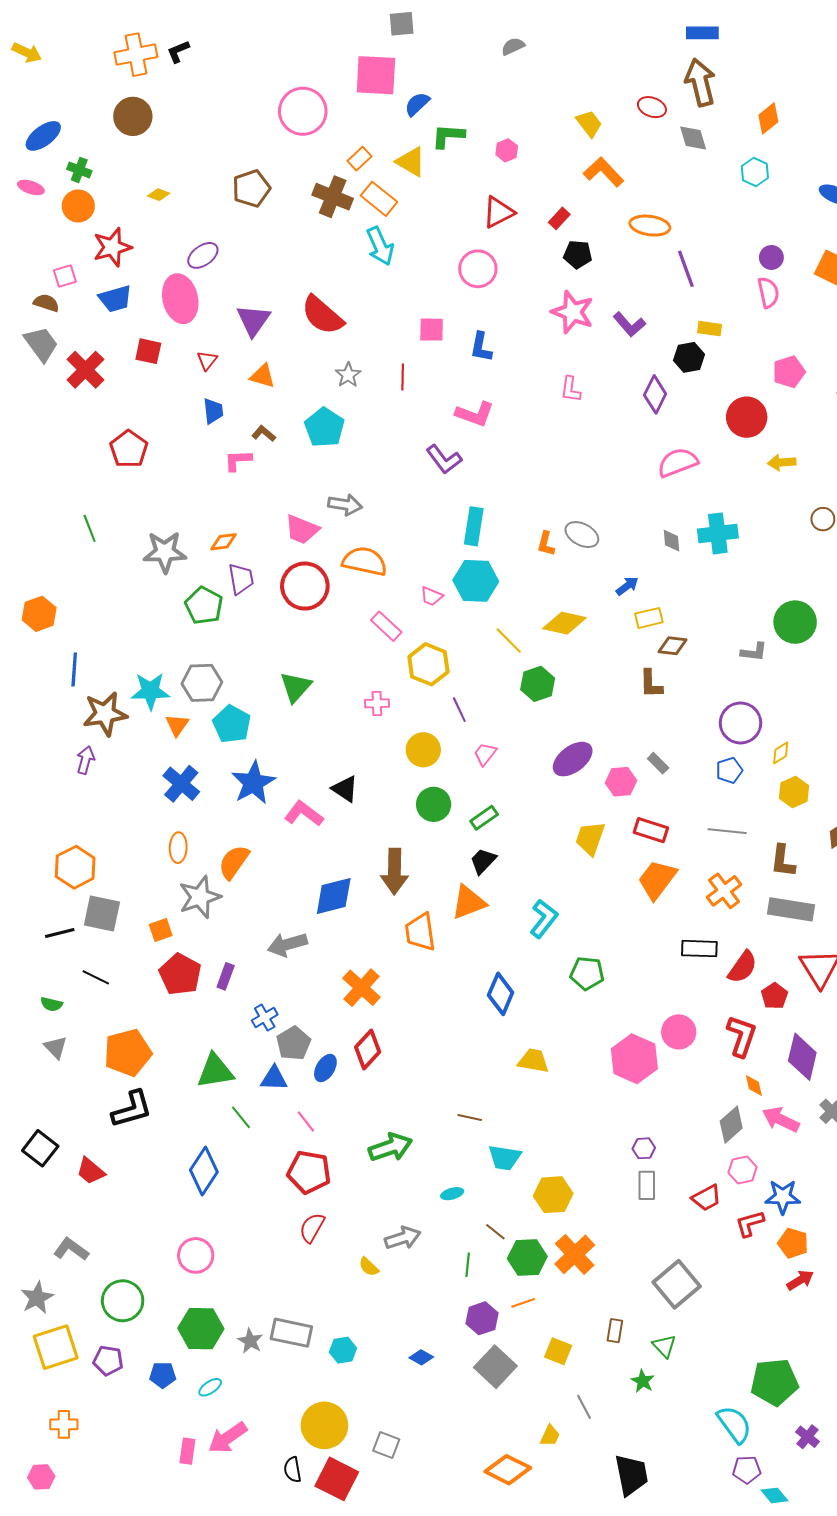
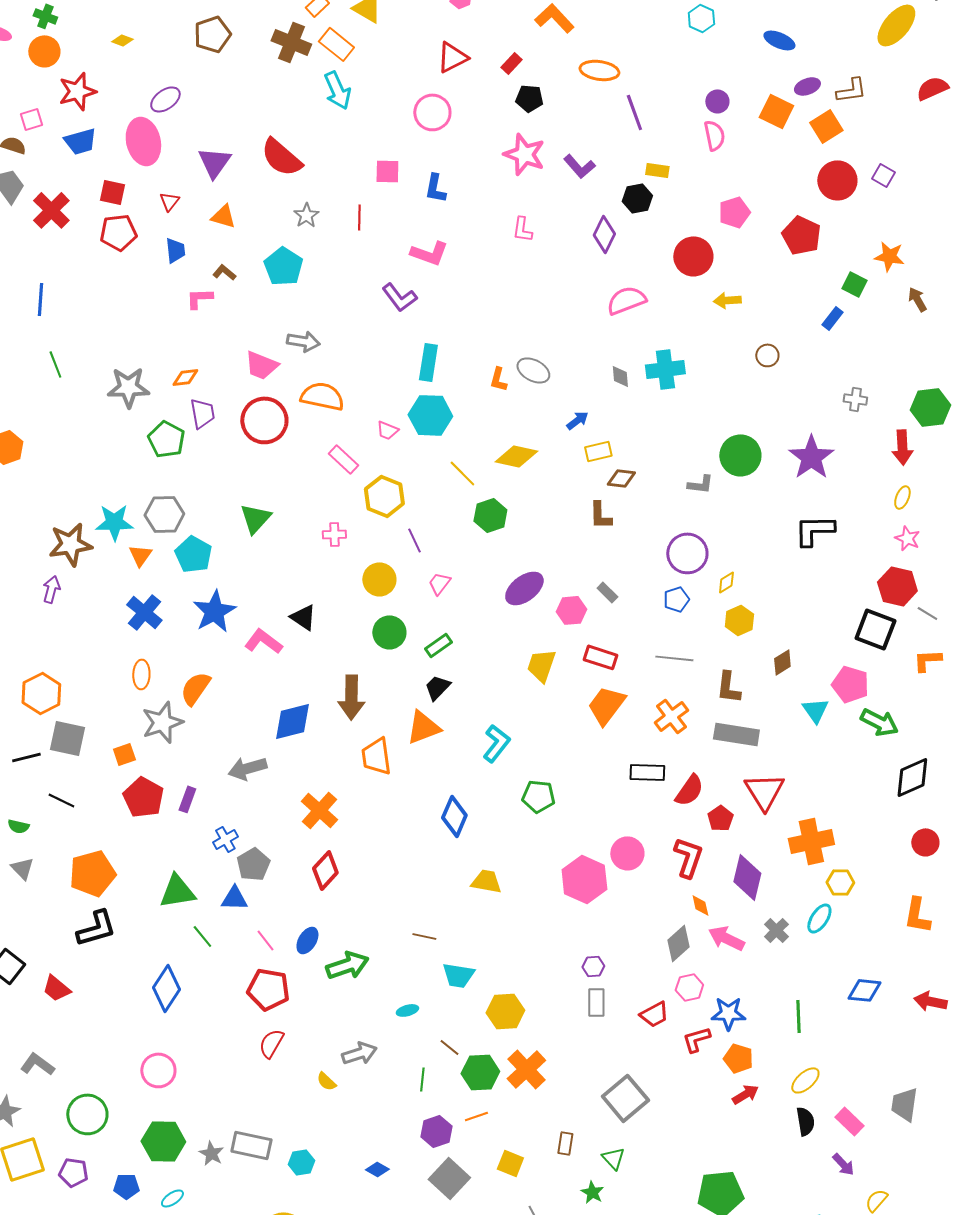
red pentagon: (129, 449) -> (118, 232), moved, turned 30
blue line: (74, 669) -> (40, 299), moved
blue ellipse: (325, 1068) -> (307, 940), moved

